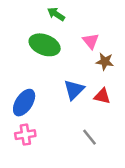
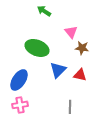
green ellipse: (45, 45) -> (37, 48), moved
gray line: (89, 137) -> (70, 107), turned 40

